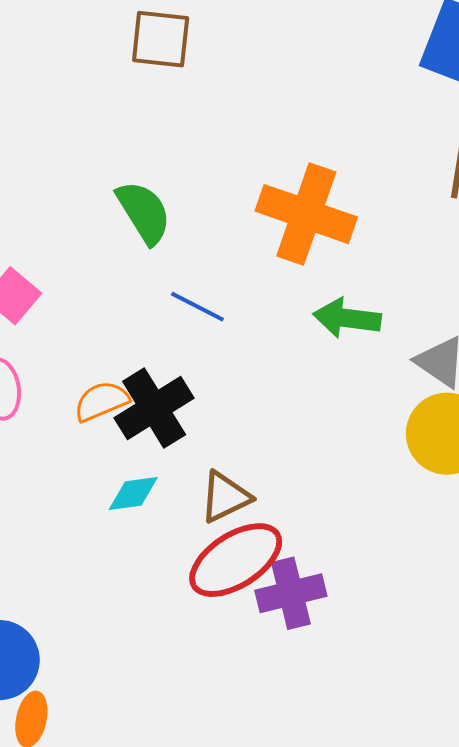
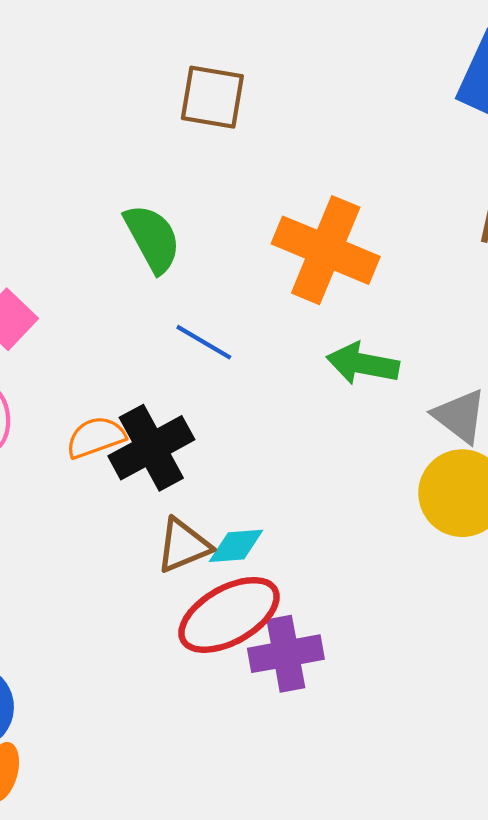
brown square: (161, 39) -> (212, 97), moved
cyan diamond: (133, 494) -> (236, 546), moved
brown triangle: (225, 497) -> (183, 545), moved

